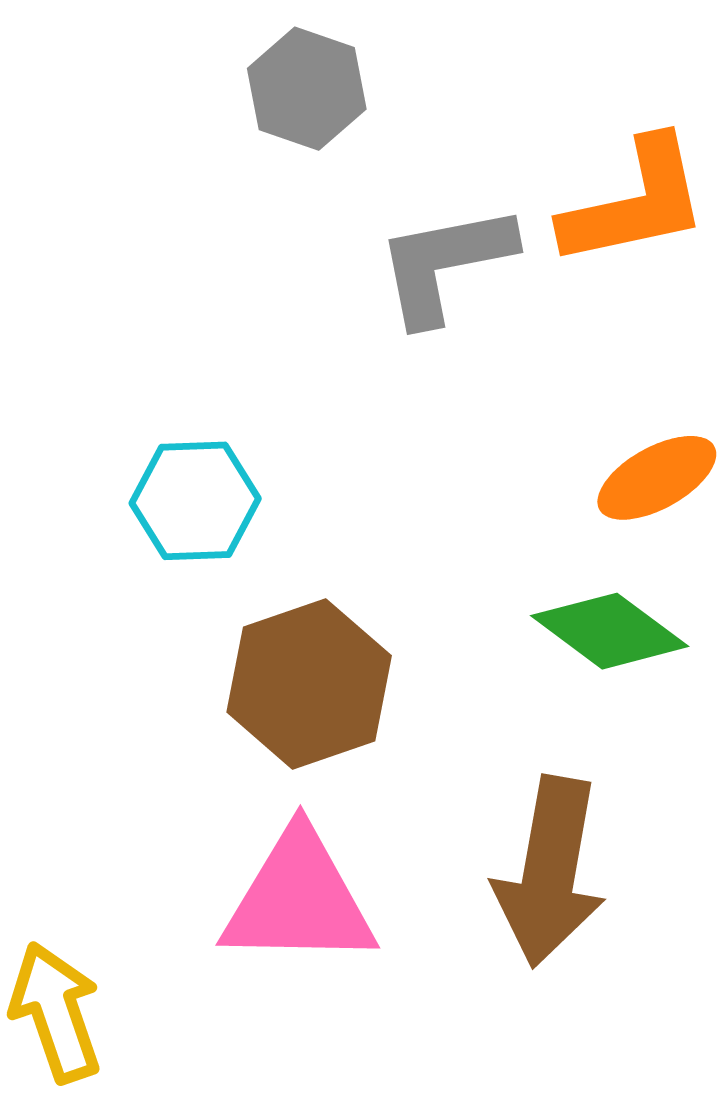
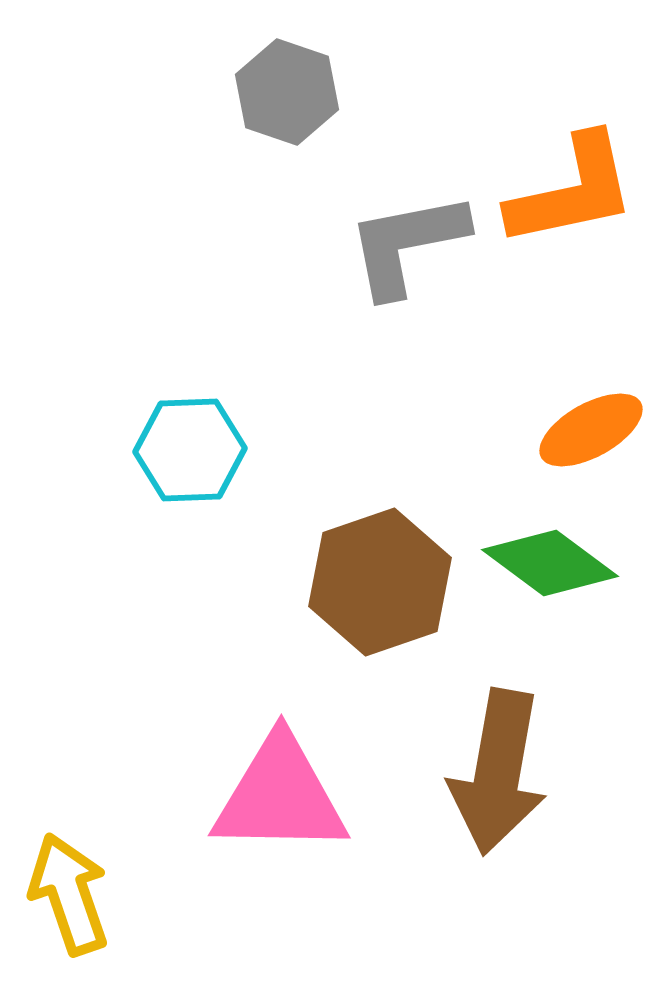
brown hexagon: (309, 684) -> (380, 582), moved

